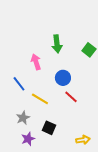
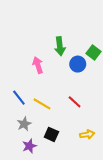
blue circle: (63, 78) -> (78, 64), moved
blue line: (19, 84) -> (19, 98), moved
yellow arrow: (83, 140) -> (87, 134), moved

